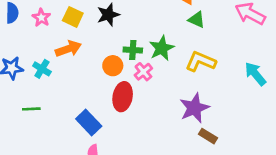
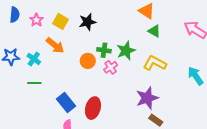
orange arrow: (68, 49) -> (55, 45), turned 54
red ellipse: (123, 97) -> (93, 108), moved
green line: (31, 109) -> (34, 83), moved

